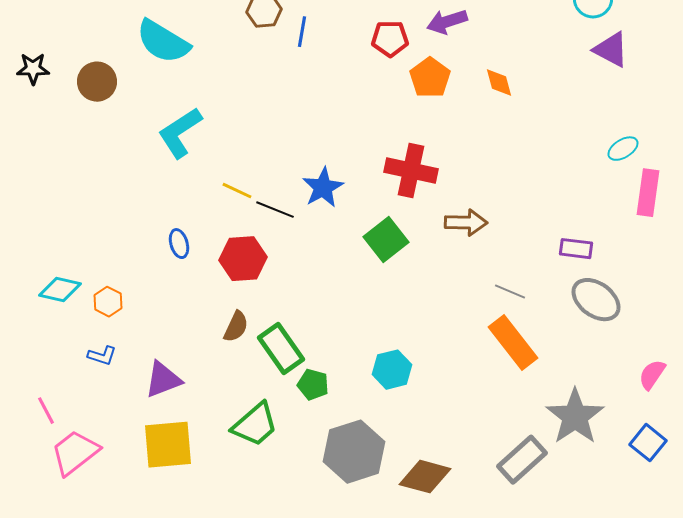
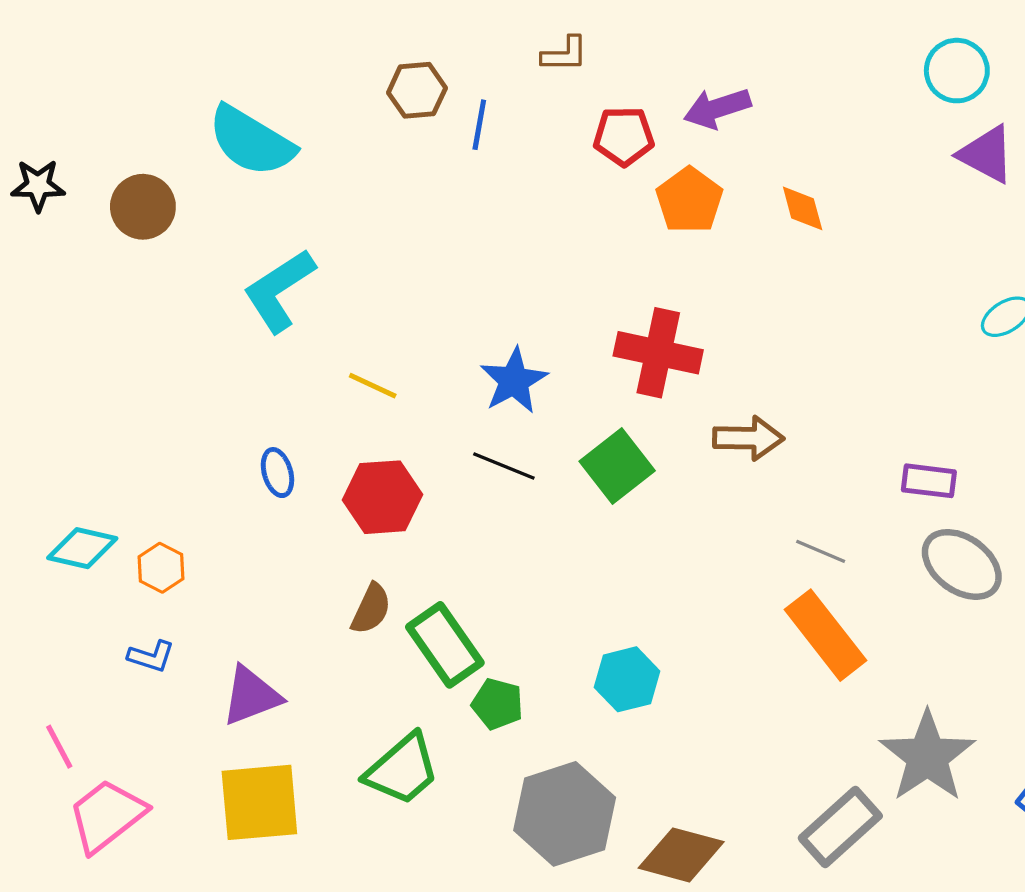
black line: (275, 210) -> (504, 466), moved

